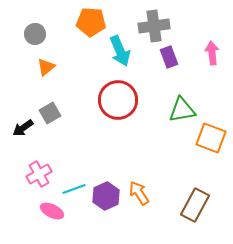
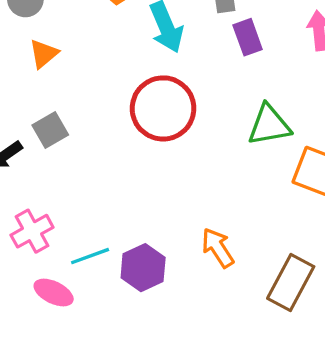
orange arrow: (139, 193) -> (218, 248), moved

